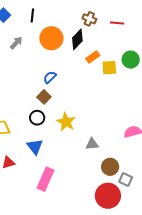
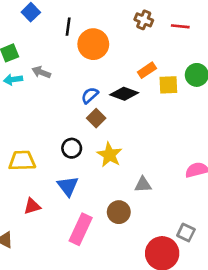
black line: (32, 15) -> (68, 27), moved
black diamond: (77, 39) -> (124, 94), moved, turned 65
gray arrow: (16, 43) -> (41, 72), moved, turned -112
brown square: (44, 97) -> (96, 118), moved
brown circle: (110, 167) -> (119, 212), moved

